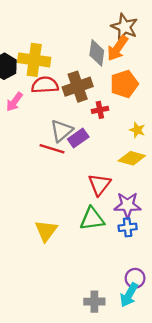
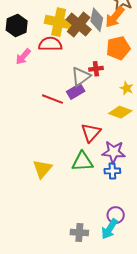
yellow cross: (34, 60) -> (59, 22), moved
brown cross: (78, 87) -> (79, 24), moved, turned -35
gray triangle: (61, 131) -> (81, 76), moved

